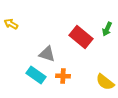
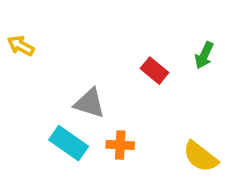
red rectangle: (81, 37) -> (155, 71), size x0.6

